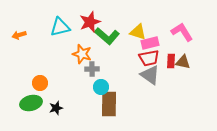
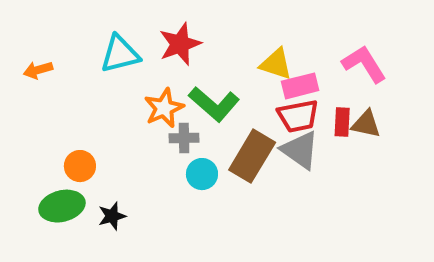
green L-shape: (107, 36) -> (214, 104), moved
orange star: (82, 54) -> (164, 108), turned 30
brown rectangle: (109, 104) -> (252, 156), moved, turned 30

